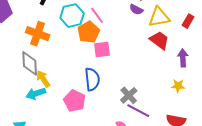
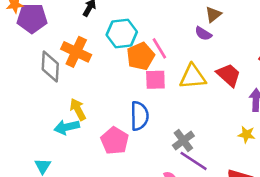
pink line: (97, 15) -> (159, 48), moved
yellow triangle: (159, 17) -> (193, 77), moved
gray diamond: (30, 63) -> (50, 66), moved

